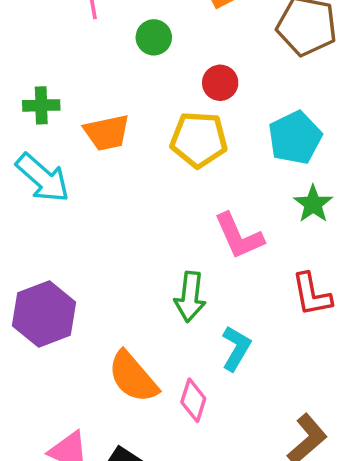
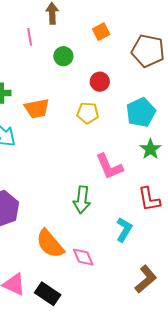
yellow pentagon: (199, 140) -> (88, 113), size x0.7
cyan L-shape: (236, 348) -> (124, 230), moved
pink diamond: (193, 400) -> (83, 257), turned -40

